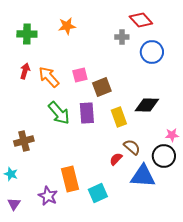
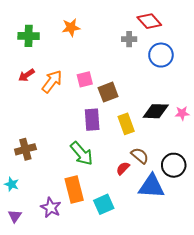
red arrow: (25, 71) -> (26, 75), turned -140
orange arrow: (49, 77) -> (52, 81), turned 80
green arrow: (59, 113) -> (82, 154), moved
pink star: (172, 135) -> (182, 113), moved

